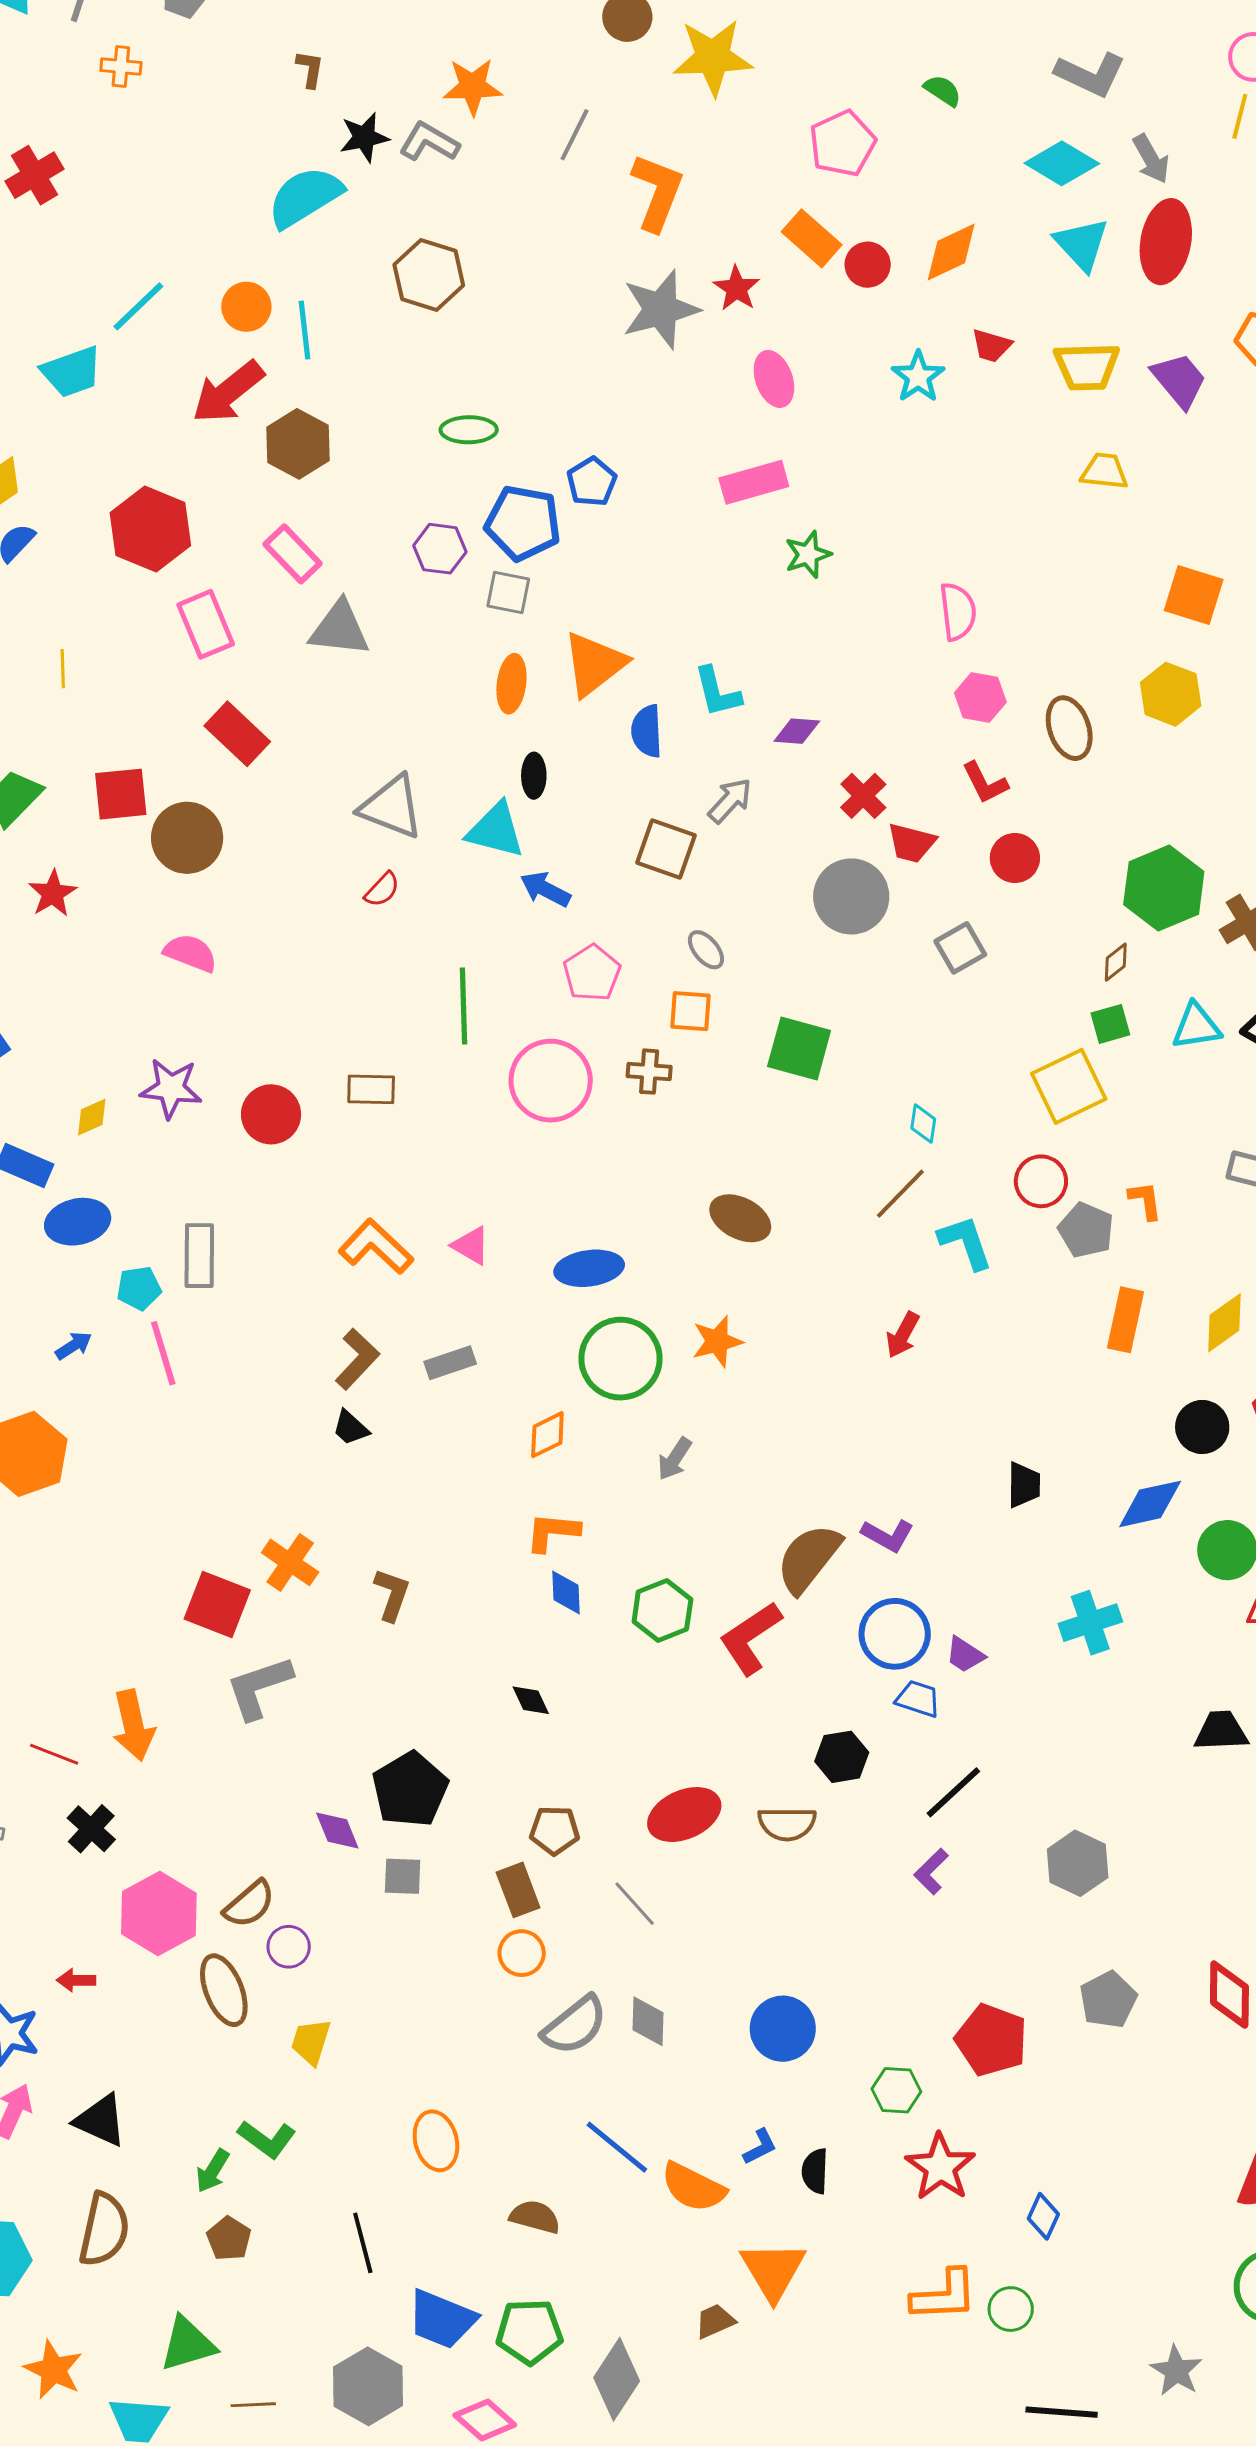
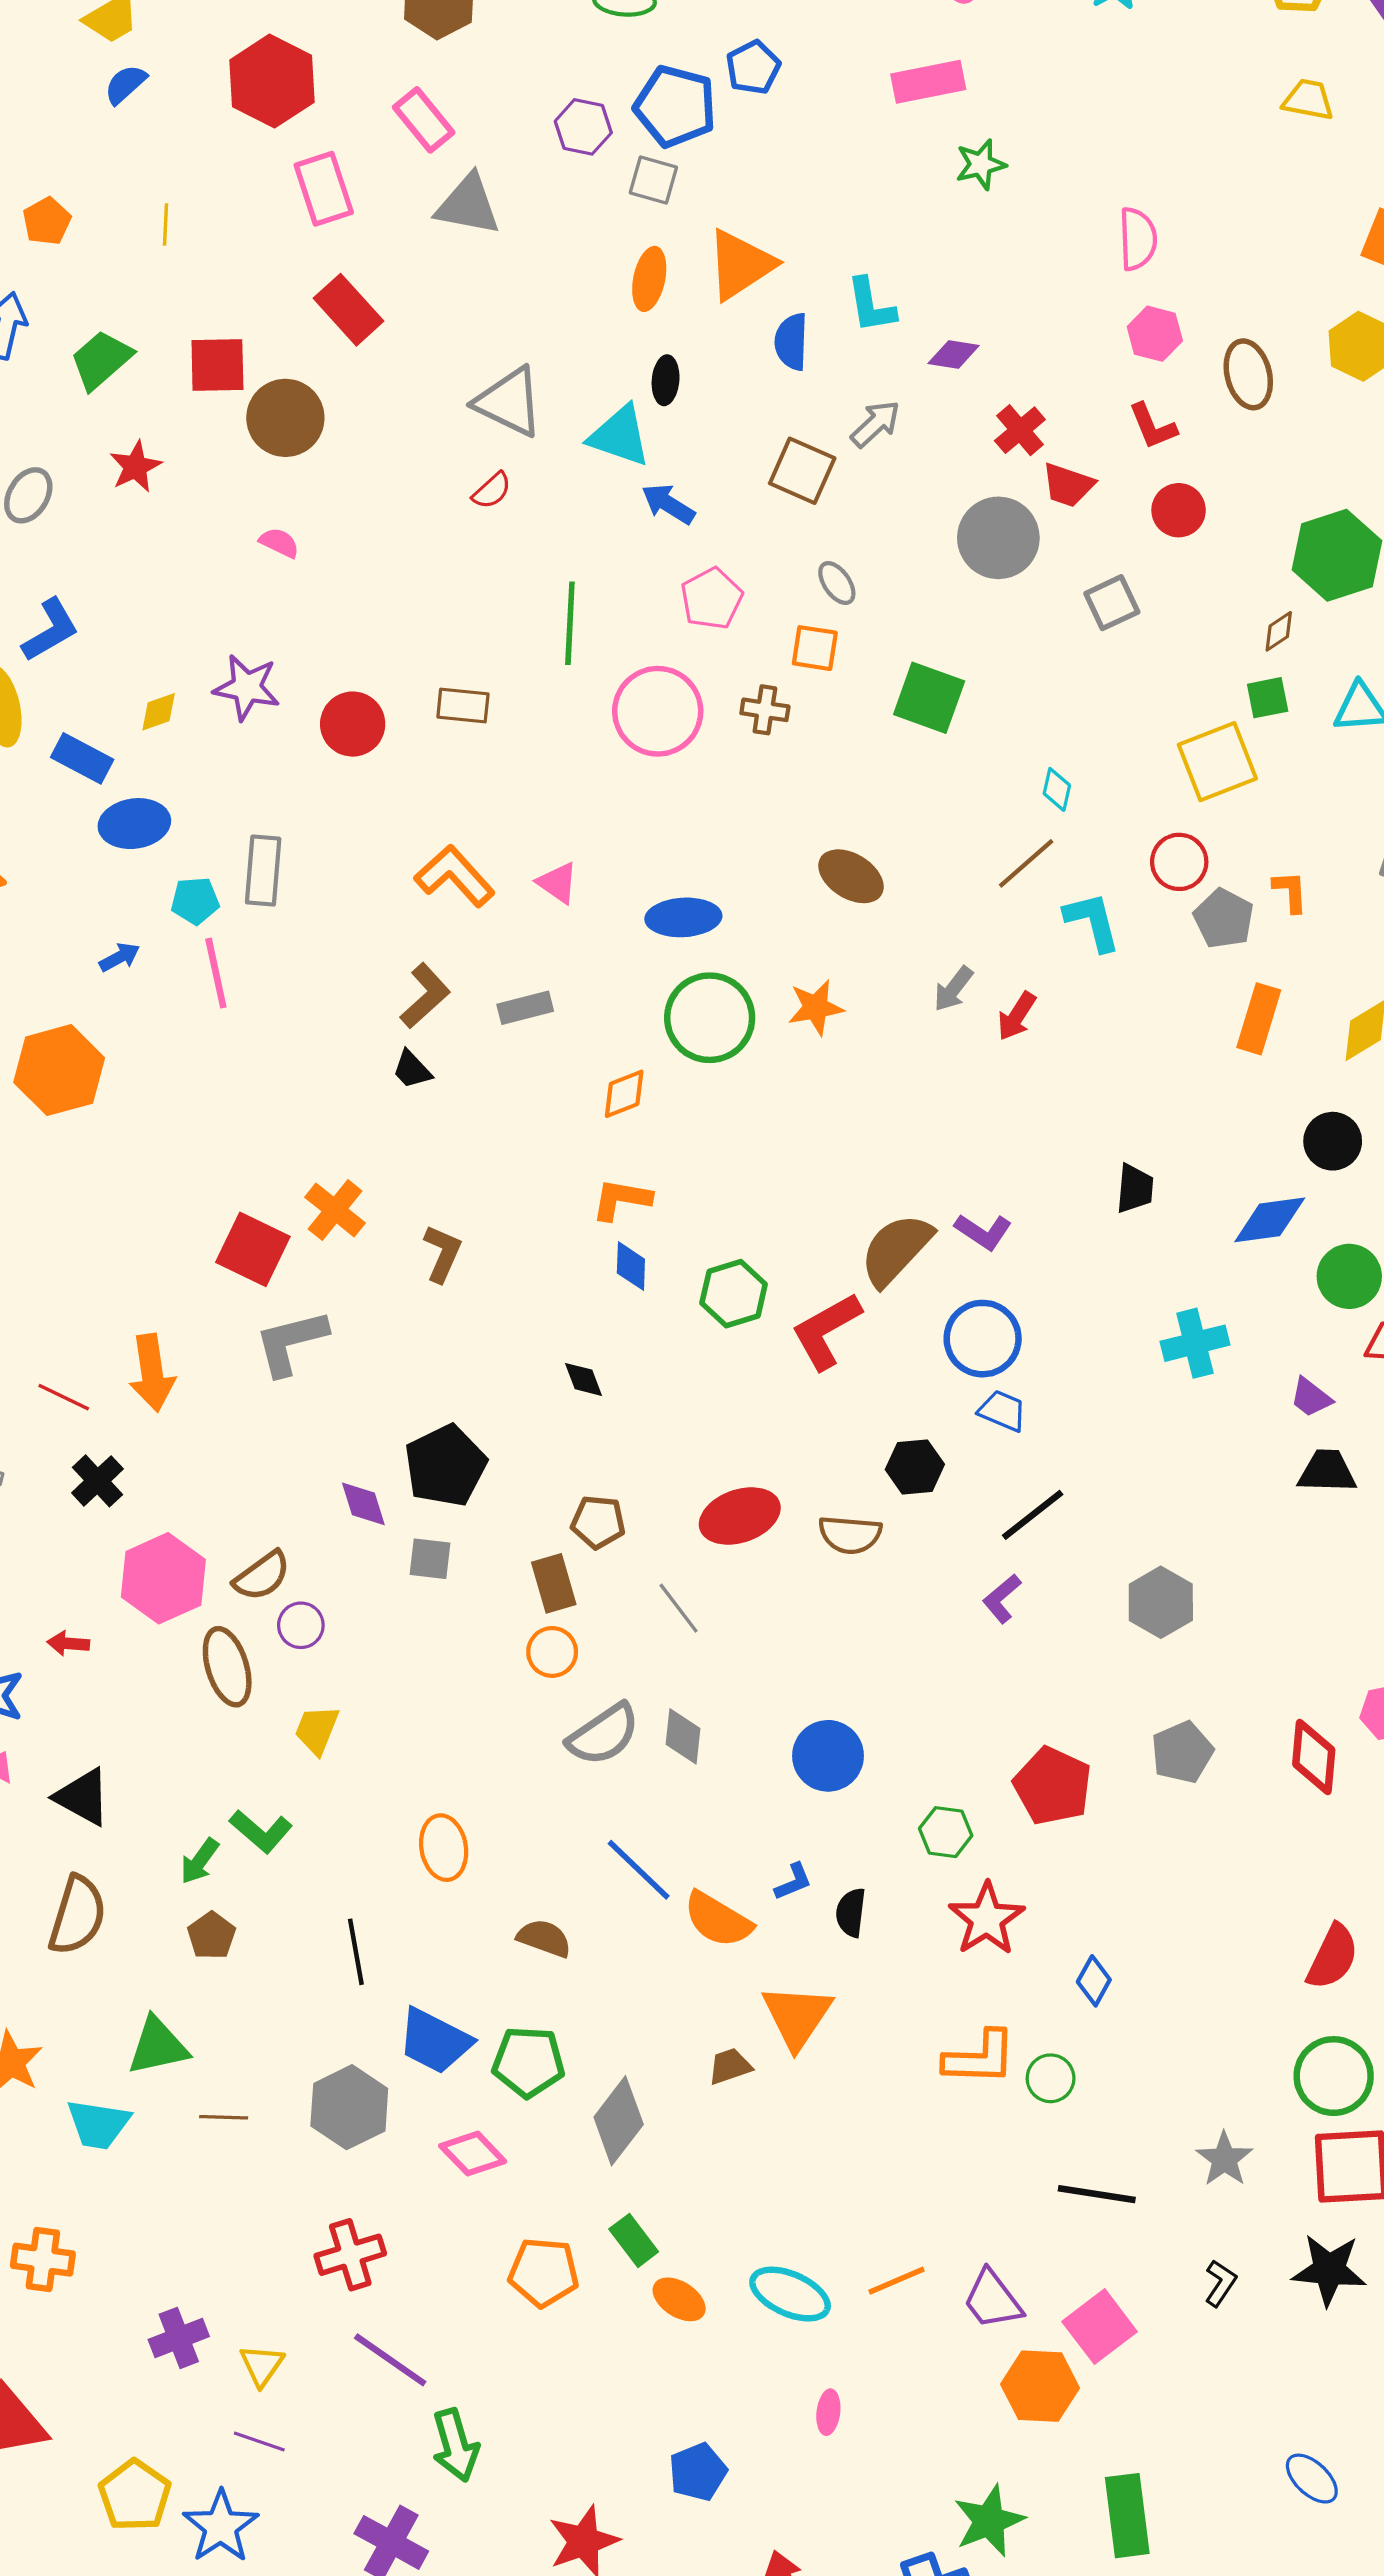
pink semicircle: (190, 953) -> (279, 543), size x0.7
gray arrow: (675, 1459) -> (953, 989), moved
purple trapezoid: (965, 1655) -> (1311, 1397), moved

